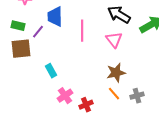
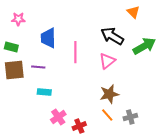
purple line: (38, 32) -> (38, 67), moved, turned 56
pink triangle: (114, 40) -> (107, 61), turned 30
cyan rectangle: (51, 71) -> (44, 92), turned -56

